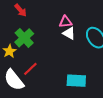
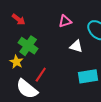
white triangle: (69, 33) -> (76, 46), moved

